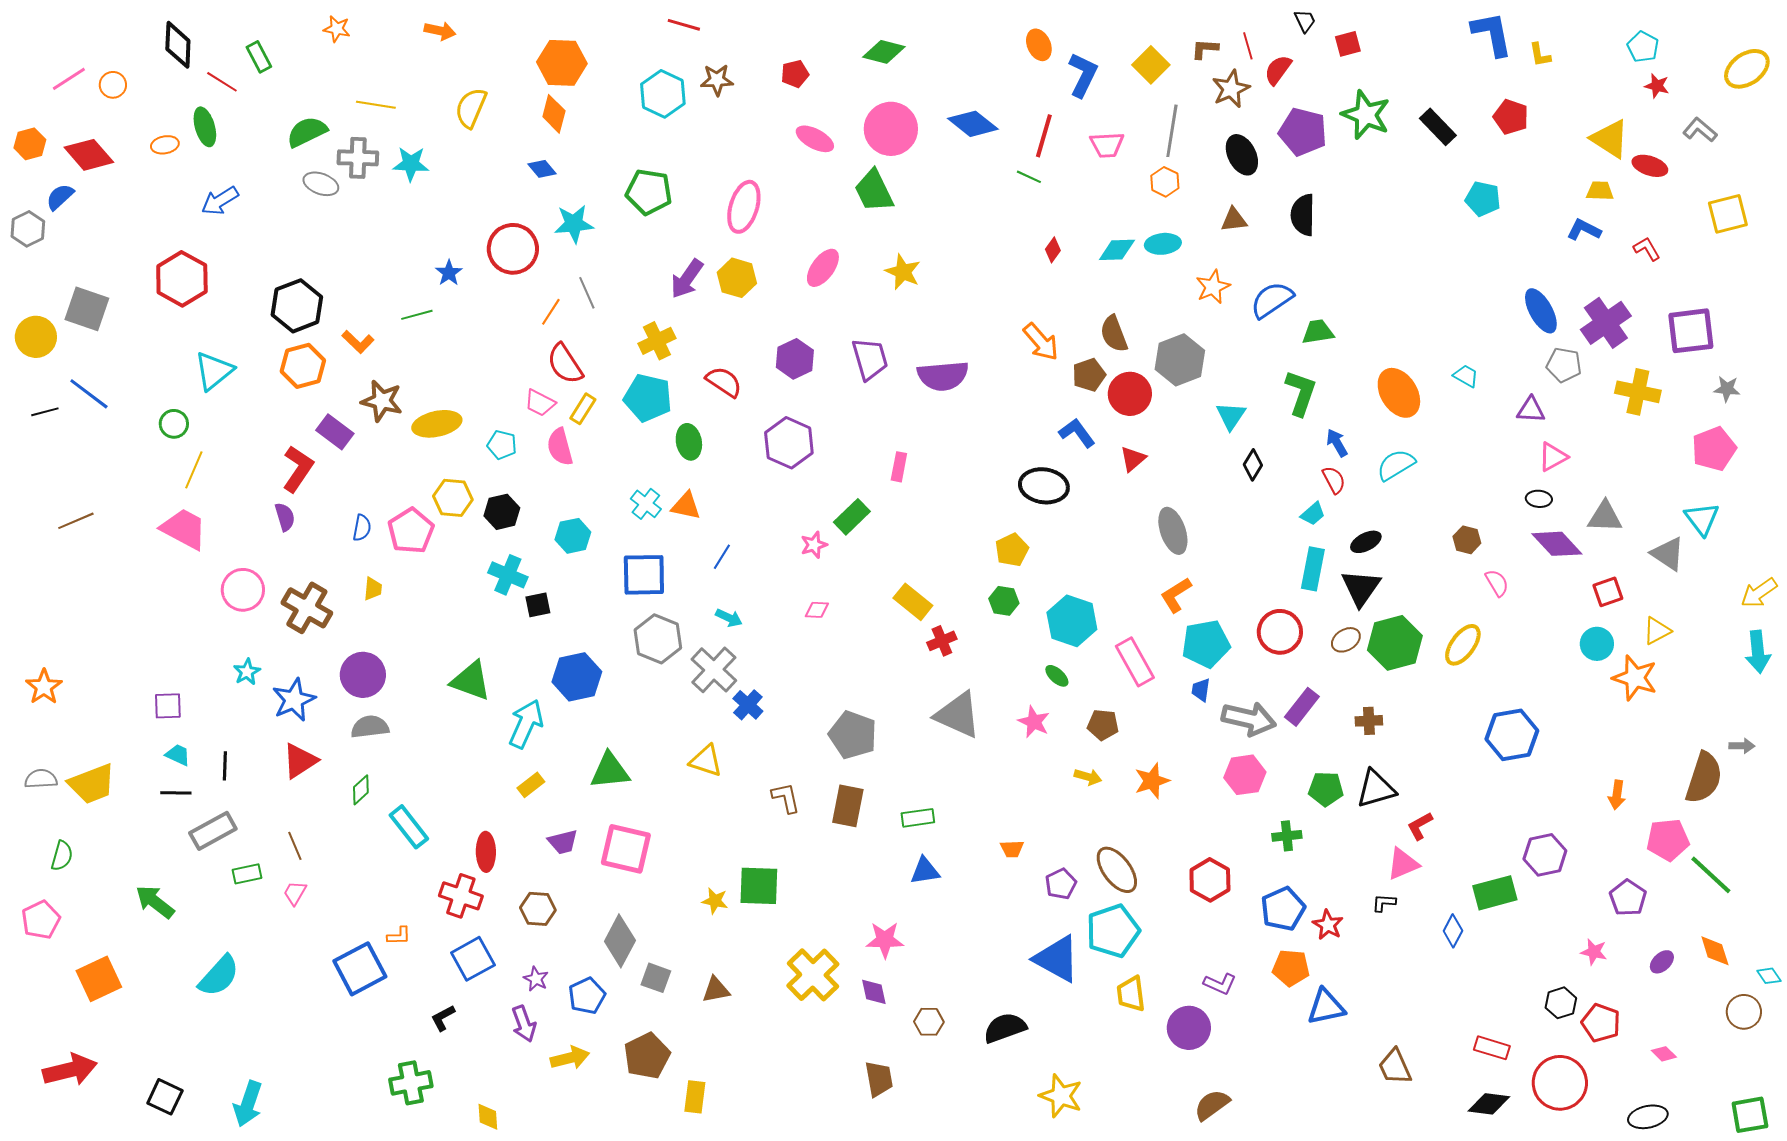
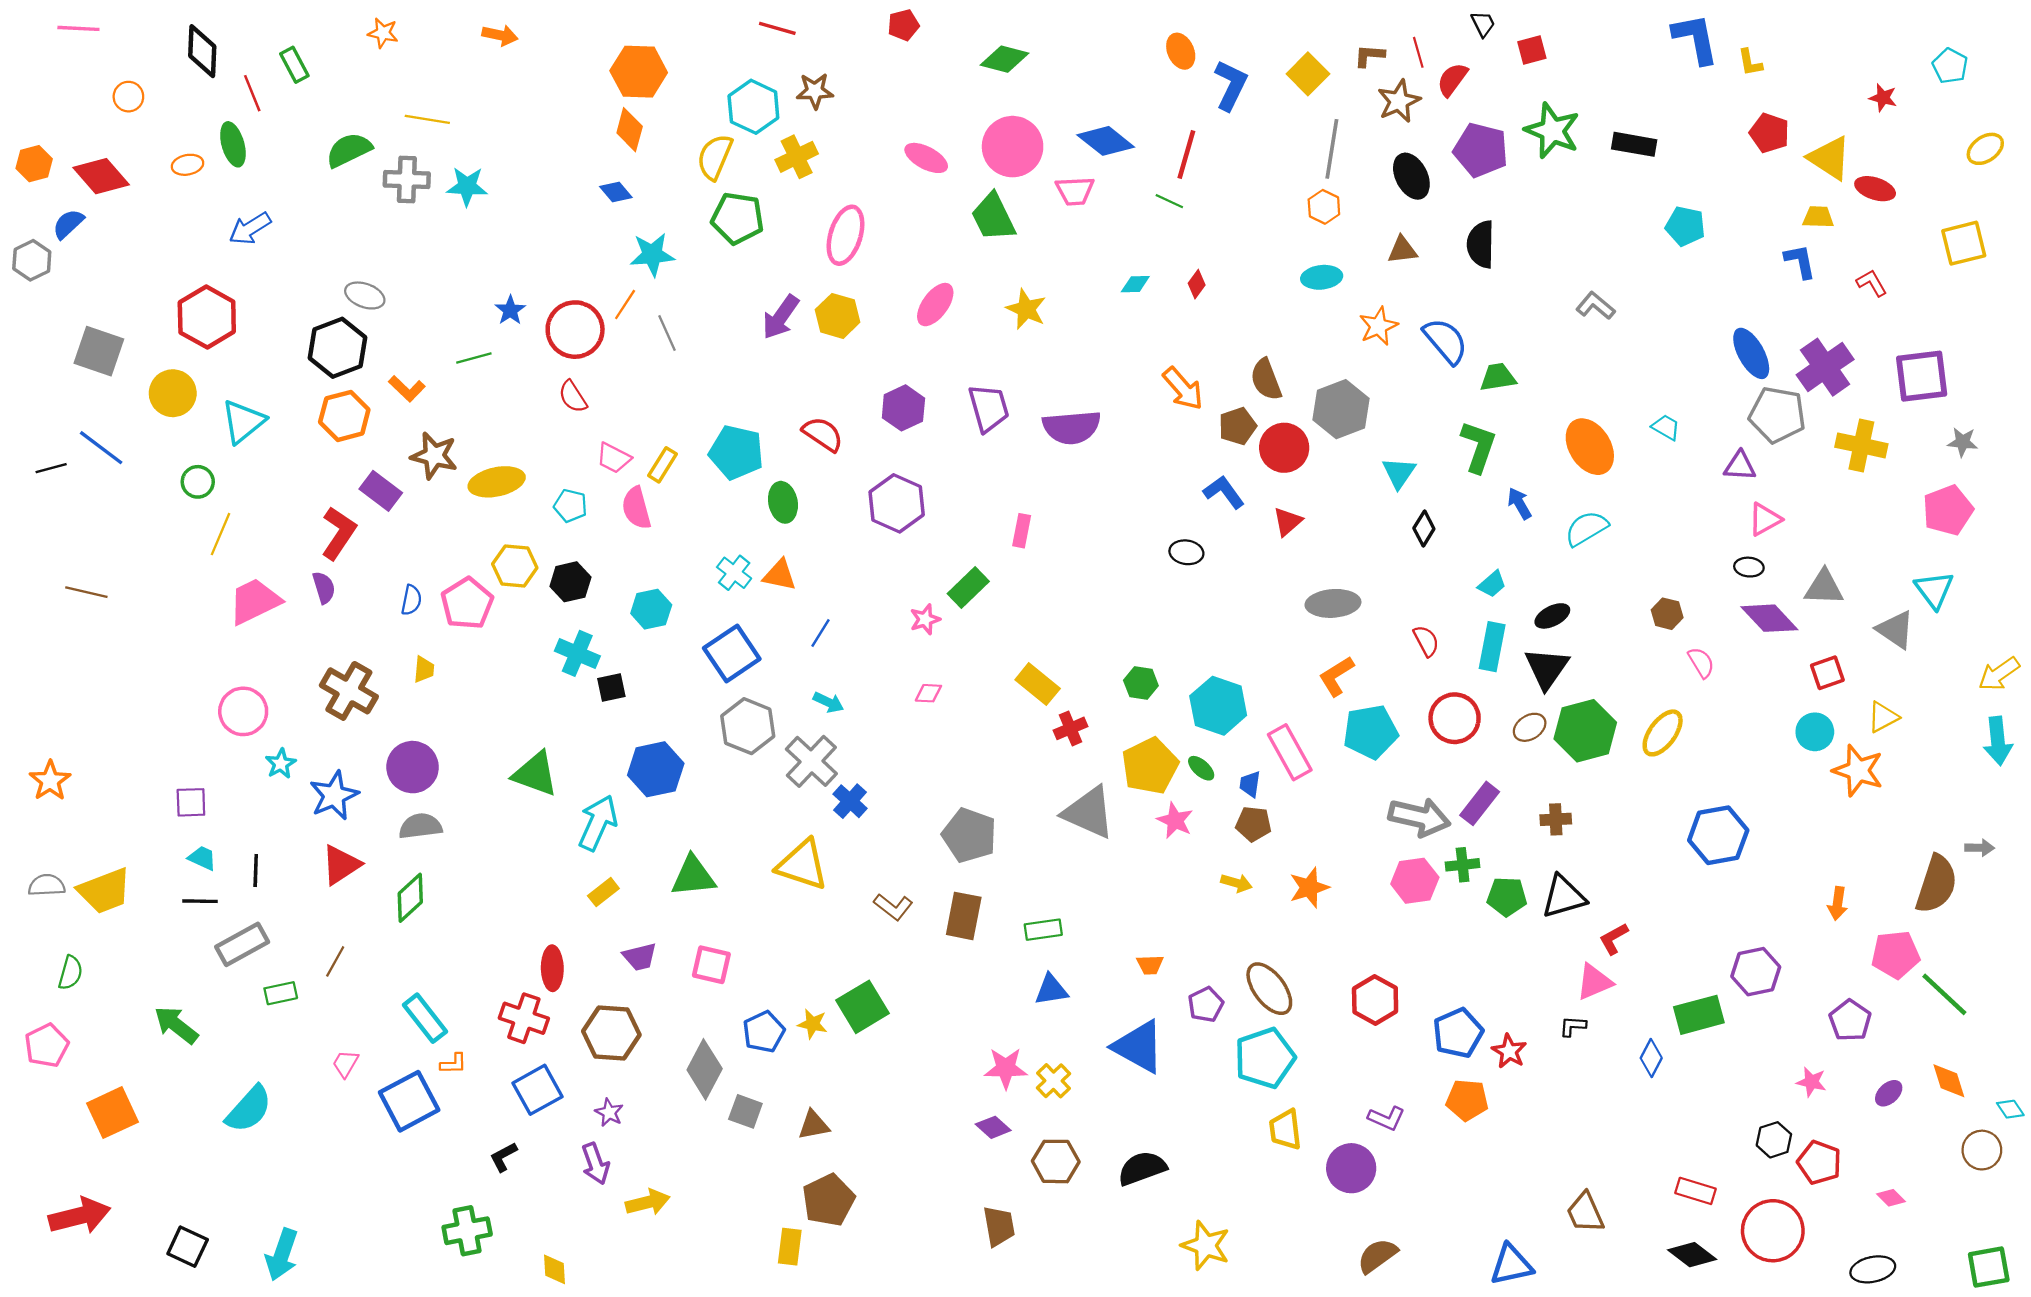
cyan pentagon: (1643, 47) -> (1950, 66), moved
yellow ellipse: (1747, 69) -> (1985, 149), moved, size x0.7
red pentagon: (795, 74) -> (903, 25), moved
pink line: (69, 79) -> (78, 28), moved, turned 36
red line: (222, 82) -> (252, 93), turned 36
yellow semicircle: (471, 108) -> (715, 157), moved
red pentagon: (1511, 117) -> (1769, 133), moved
black rectangle: (1438, 127) -> (1634, 144), turned -36
gray L-shape: (1700, 130) -> (1596, 306), moved
pink trapezoid: (1107, 145) -> (1075, 191), moved
gray ellipse: (321, 184) -> (365, 295), moved
blue L-shape: (1584, 230) -> (1800, 261), turned 52
red circle: (513, 249) -> (575, 330), moved
cyan diamond: (1117, 250) -> (1135, 284), moved, size x0.7
blue semicircle: (1272, 300) -> (1446, 341), turned 84
orange line: (551, 312) -> (625, 305), moved
yellow circle: (36, 337) -> (173, 393), moved
yellow cross: (657, 341) -> (797, 157), moved
red semicircle: (565, 364) -> (573, 397), moved, size x0.7
gray pentagon: (1564, 365) -> (1777, 415), size x1.4
red semicircle: (1334, 480) -> (1426, 641), moved
black ellipse: (1044, 486) -> (1186, 552), size x0.6
brown line: (76, 521) -> (86, 592), turned 36
pink trapezoid: (184, 529) -> (255, 601), moved, turned -54
gray ellipse: (1173, 531) -> (1333, 603), turned -75
yellow pentagon: (1012, 550) -> (1150, 766), moved, size x1.5
blue square: (644, 575) -> (732, 653), turned -33
pink circle: (243, 590) -> (243, 711), moved
blue trapezoid: (1201, 690) -> (1250, 784), moved
yellow triangle: (706, 761) -> (802, 865), size x1.4
green diamond: (361, 790) -> (410, 898), size x1.4
brown L-shape: (786, 798) -> (893, 907), turned 140
cyan rectangle: (409, 827) -> (425, 1018), moved
green cross: (1287, 836) -> (1463, 865), moved
brown line: (295, 846) -> (335, 961), turned 52
pink square: (626, 849) -> (711, 965), size x0.7
green square: (759, 886) -> (863, 1007), turned -33
pink trapezoid: (295, 893) -> (345, 1064), moved
brown hexagon: (538, 909) -> (611, 1033), size x1.4
blue triangle: (1057, 959) -> (1139, 1047), moved
yellow cross: (813, 975) -> (1053, 1081), moved, size x0.6
purple diamond: (874, 992) -> (993, 1127), turned -36
blue pentagon: (587, 996) -> (764, 1032), moved
blue triangle: (1326, 1007) -> (1511, 1265), moved
brown hexagon: (929, 1022) -> (1056, 1161), size x1.4
brown pentagon: (647, 1056) -> (828, 1200), moved
black diamond: (1489, 1104) -> (1692, 1255), turned 30

